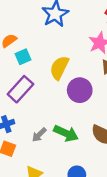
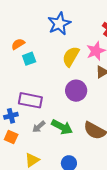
yellow semicircle: (59, 68) -> (71, 57), moved
purple rectangle: (20, 89) -> (30, 100), moved, turned 55

